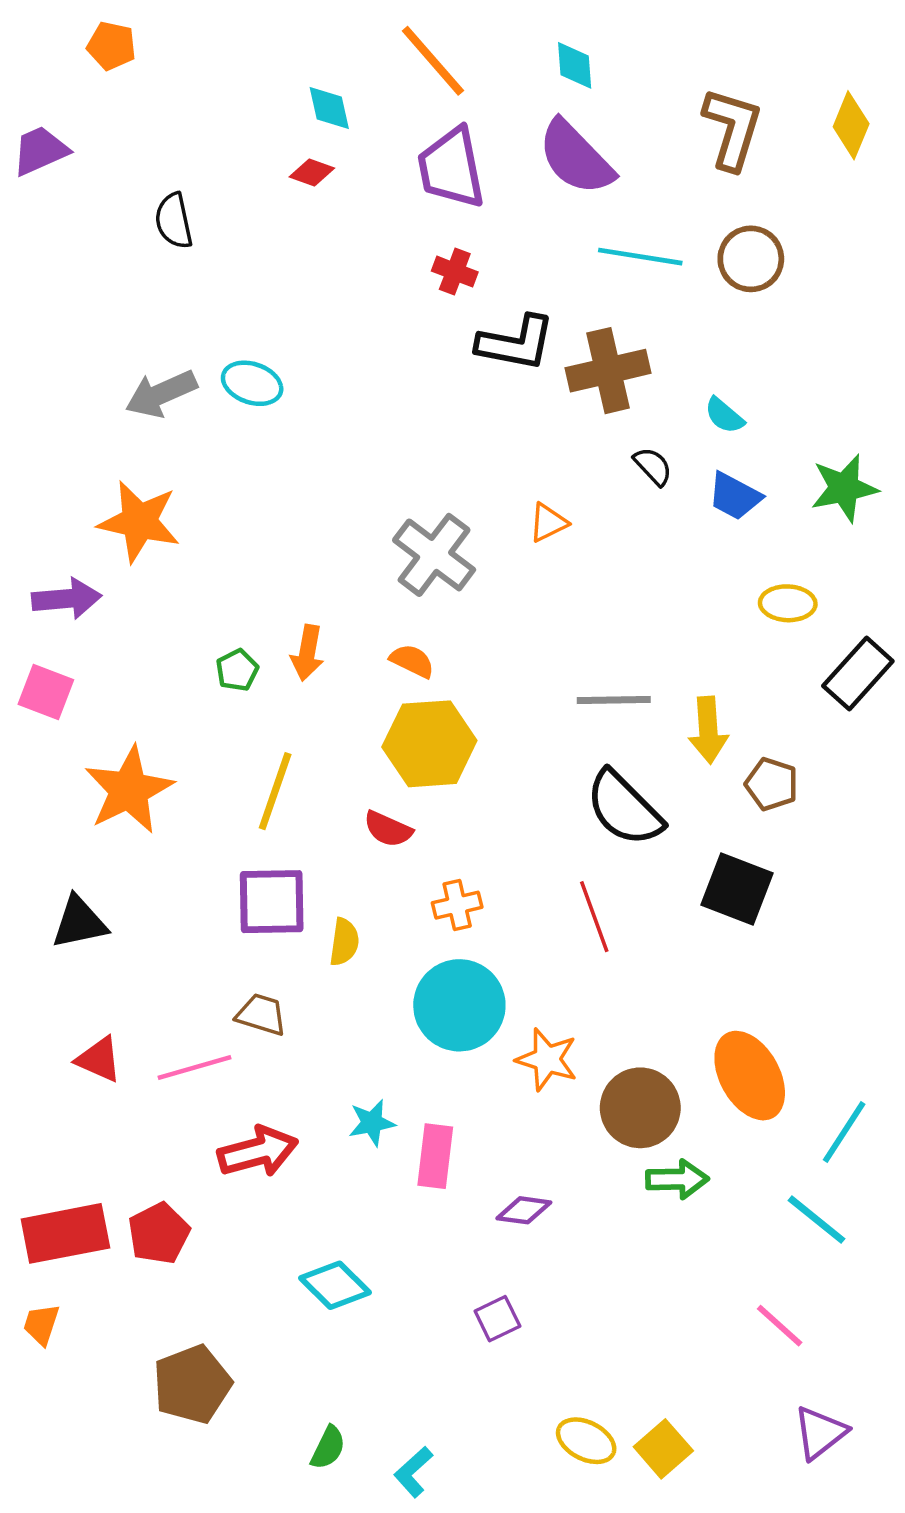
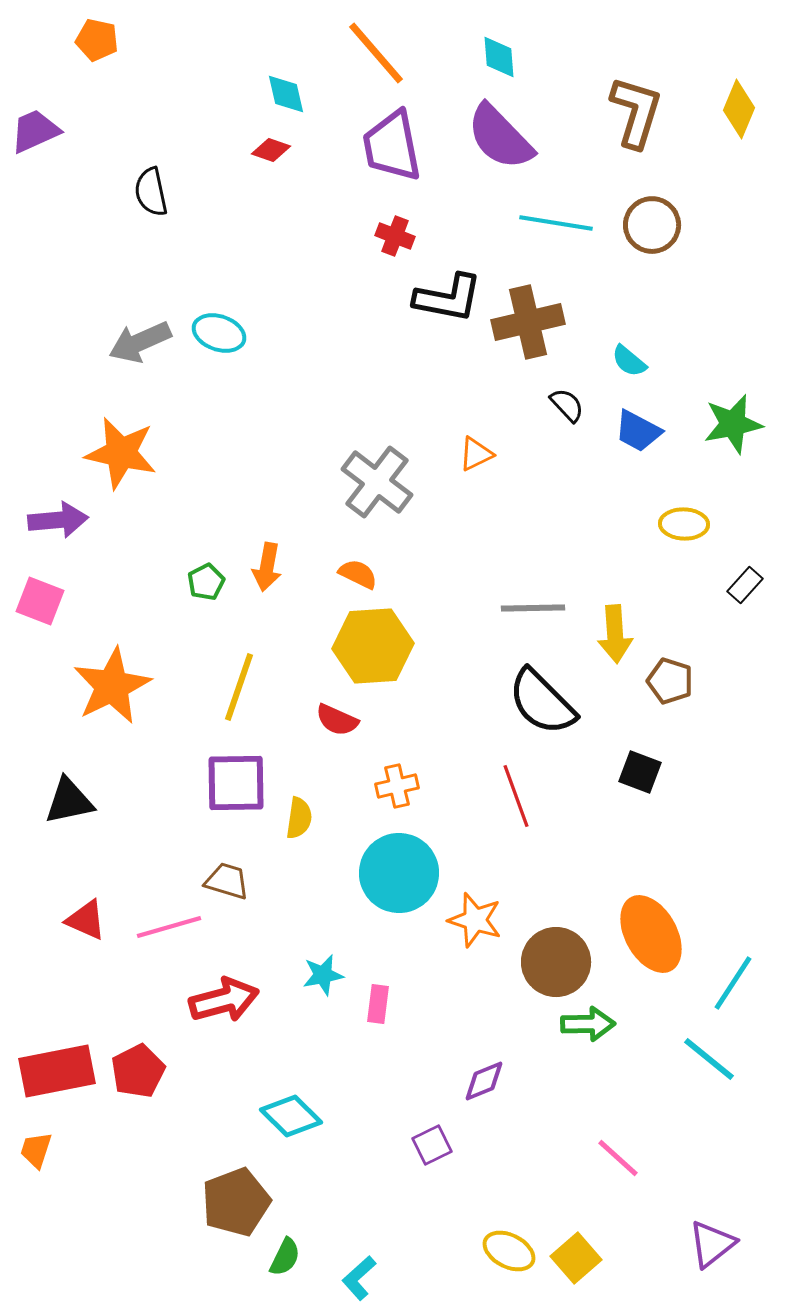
black rectangle: (858, 674) -> (745, 585), size x0.6
black square: (737, 889) -> (640, 772), size x0.7
pink rectangle: (435, 1156) -> (378, 1004), size x0.7
purple diamond: (524, 1210) -> (484, 1081), moved, turned -30
pink line: (780, 1326) -> (618, 1158), moved
brown pentagon: (192, 1384) -> (236, 1202), moved

